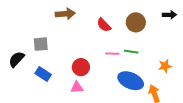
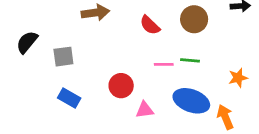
black semicircle: (16, 59) -> (27, 42), moved
pink triangle: (77, 87) -> (145, 110), moved

